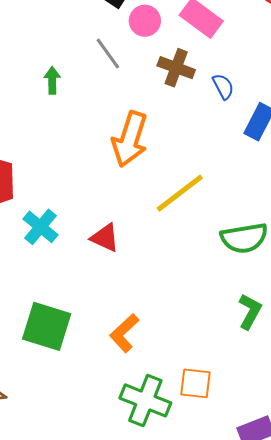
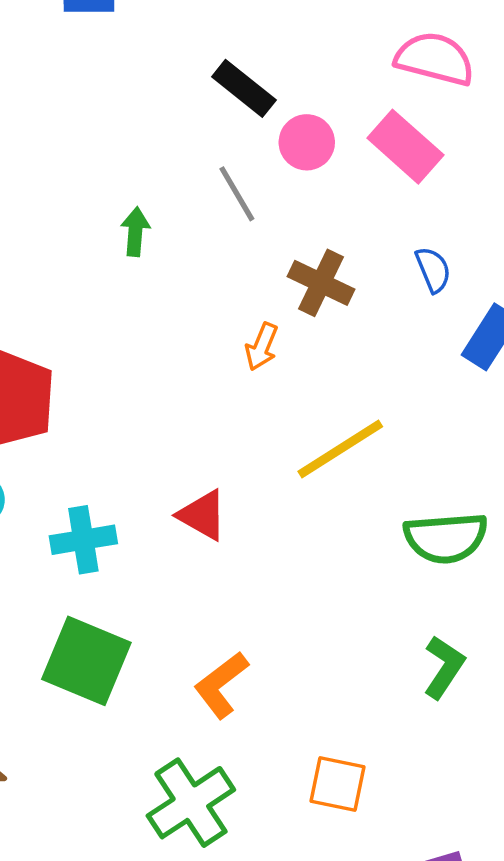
brown cross: (176, 68) -> (321, 283), moved
orange arrow: (130, 139) -> (262, 347), size x0.5
cyan cross: (40, 227) -> (83, 540), moved, turned 36
green cross: (145, 400) -> (191, 803), moved, turned 30

